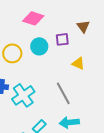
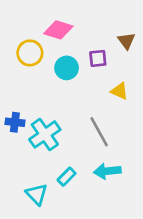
yellow circle: (12, 53) -> (30, 53), moved

